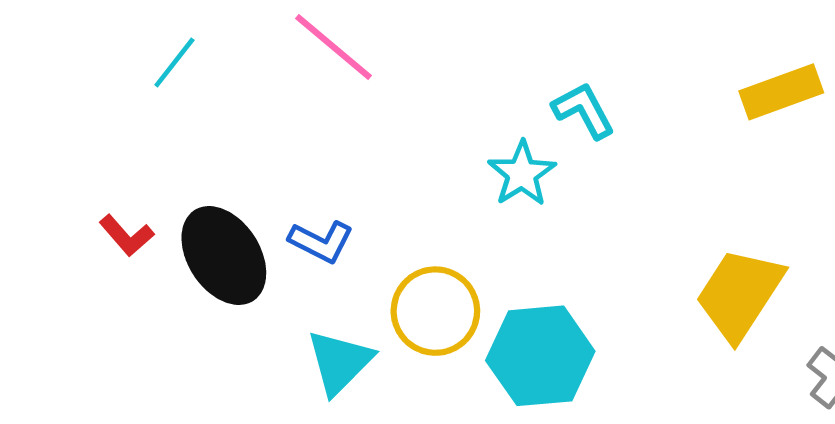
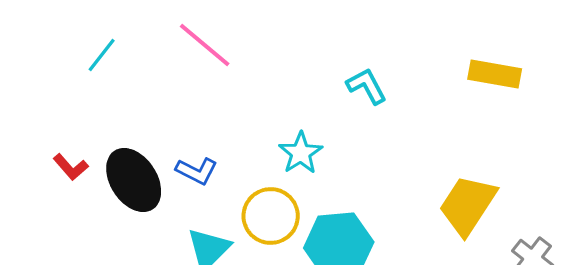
yellow rectangle: (781, 92) -> (495, 74), turned 30
cyan star: (522, 174) -> (301, 153), moved

